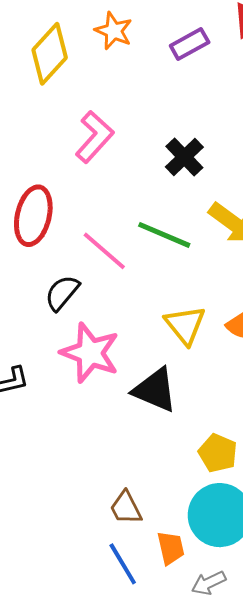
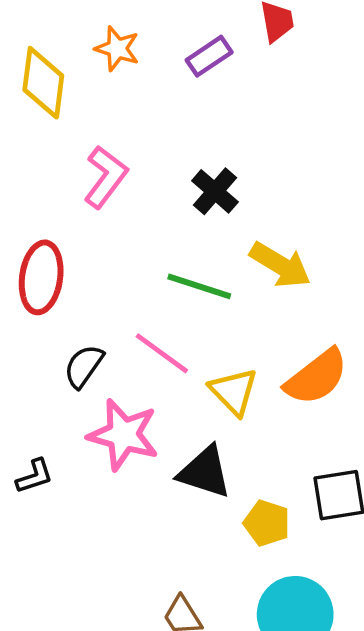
yellow diamond: (50, 54) -> (43, 83), turned -30
pink line: (104, 251) -> (162, 353), moved
yellow pentagon: (218, 453) -> (267, 523), moved

